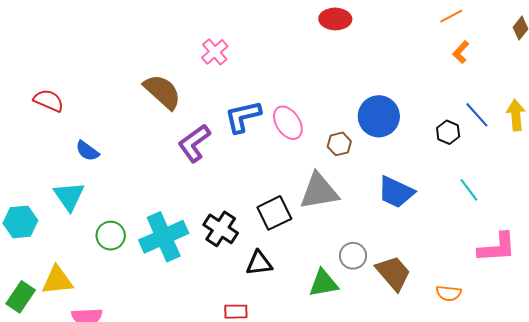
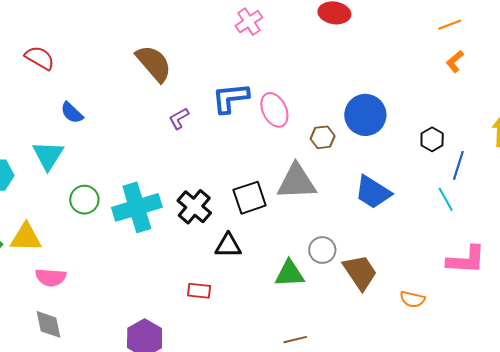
pink cross: (215, 52) -> (249, 22), moved
blue line: (477, 115) -> (458, 165), moved, turned 52
purple L-shape: (194, 143) -> (179, 118), size x0.6

